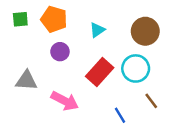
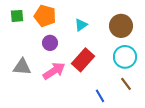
cyan circle: (136, 68) -> (125, 57), moved
pink arrow: (65, 101) -> (54, 71), moved, turned -60

